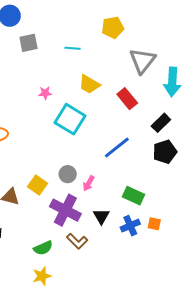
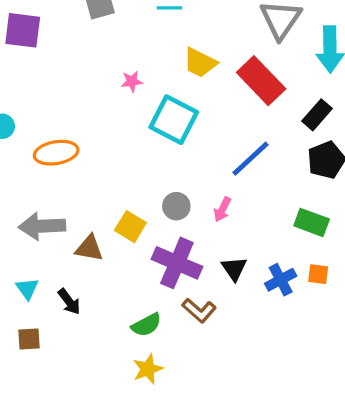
red rectangle: (127, 99) -> (261, 81), size x1.4
pink arrow: (89, 183) -> (222, 209), moved
green rectangle: (133, 196) -> (312, 222), moved

